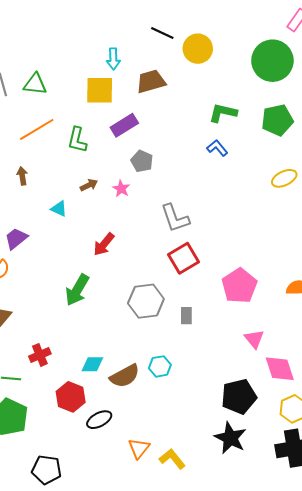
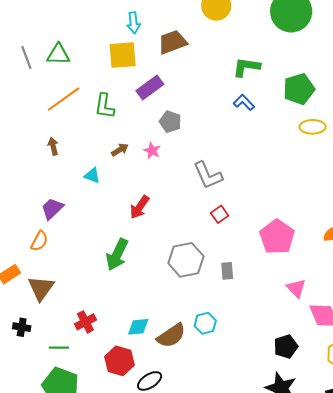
green pentagon: (277, 120) -> (299, 89), moved
yellow ellipse: (284, 178) -> (313, 127), turned 30
red square: (184, 258) -> (220, 214), size x0.6
black pentagon: (239, 397) -> (286, 347), size x0.7

